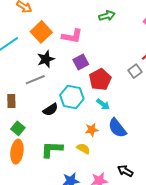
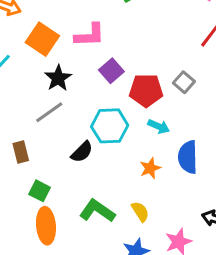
gray square: (135, 71) -> (184, 82), moved
red pentagon: (100, 79) -> (146, 90), turned -30
blue semicircle: (117, 128) -> (188, 157), turned 50
green L-shape: (52, 149) -> (97, 211), turned 45
yellow semicircle: (83, 149) -> (140, 212), moved, turned 40

